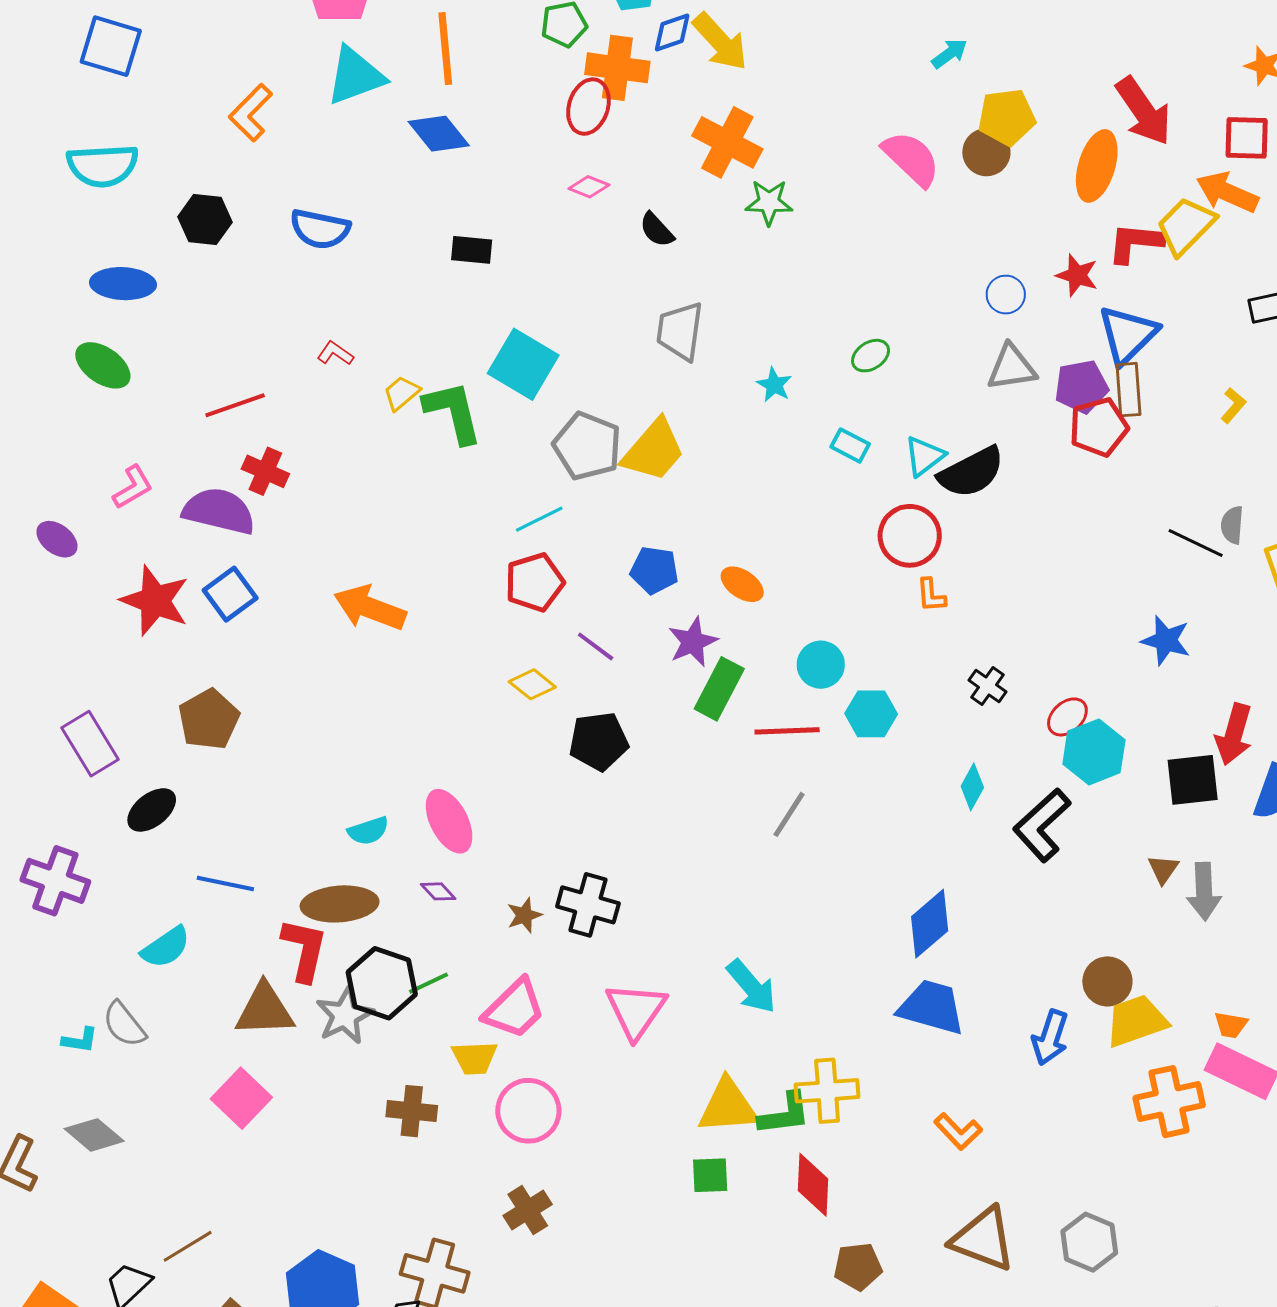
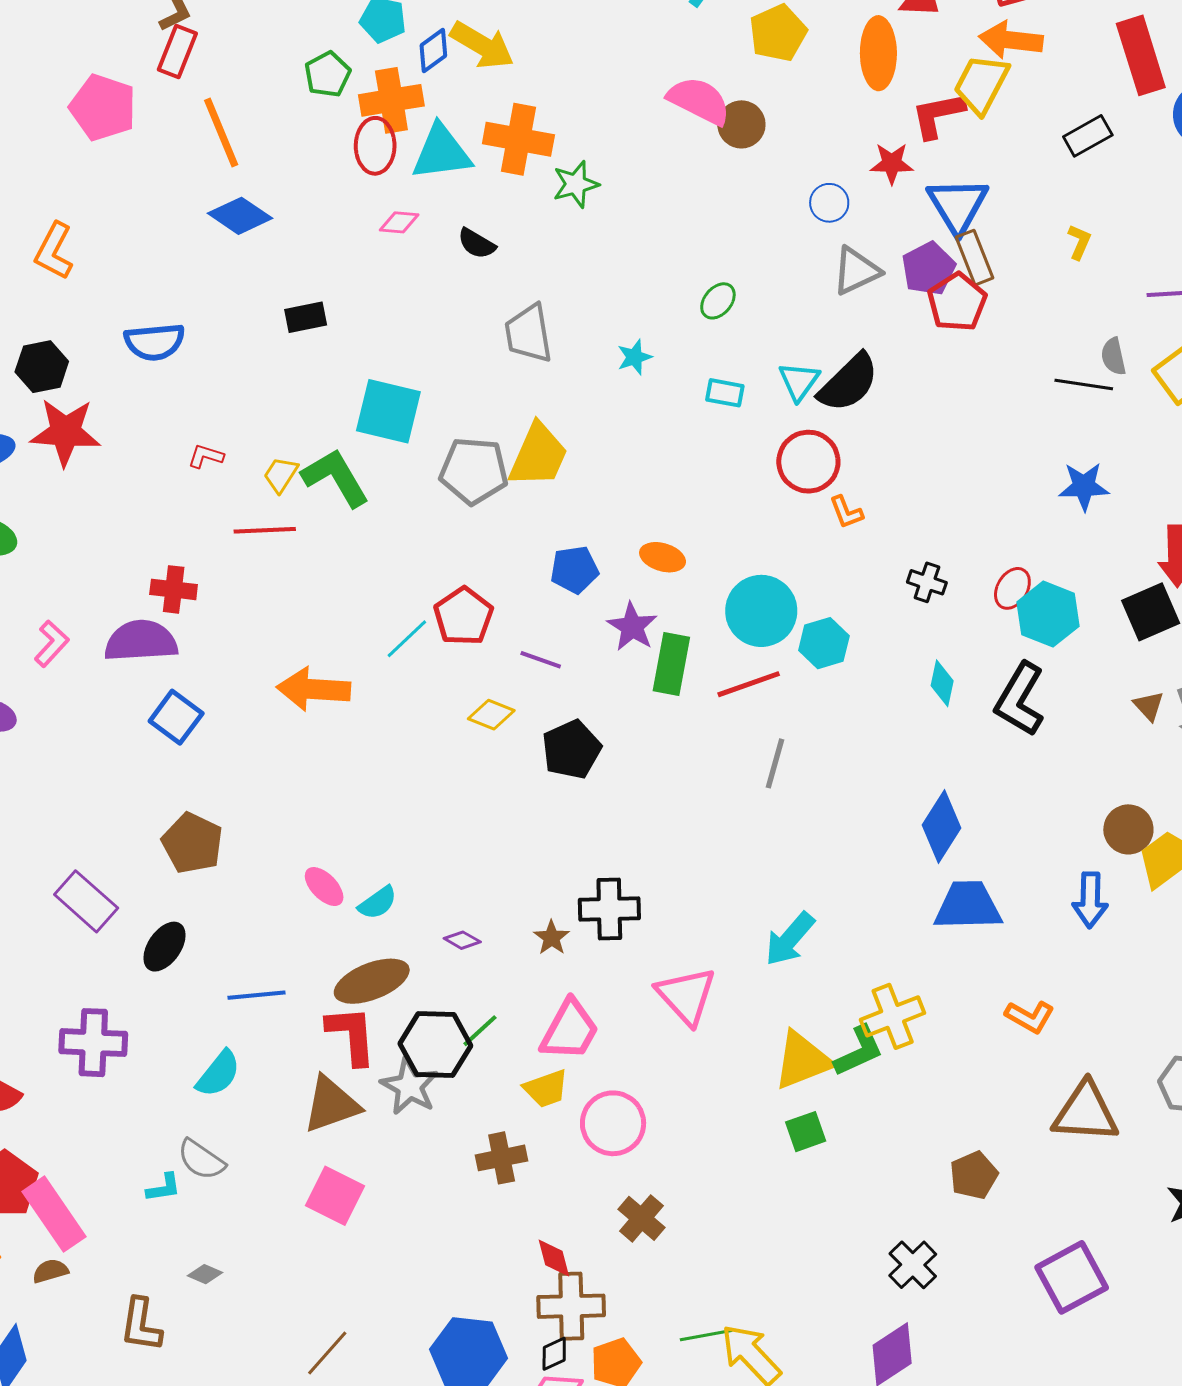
cyan triangle: (355, 76) -> (442, 152), moved, turned 30
brown circle: (986, 152) -> (741, 124), moved
cyan star: (774, 385) -> (635, 357), turned -30
red line: (235, 405) -> (265, 530), moved, turned 34
cyan line: (539, 519) -> (407, 639), moved
red star: (155, 601) -> (65, 432), moved
cyan circle: (821, 665) -> (761, 611), size x1.5
pink ellipse: (449, 821) -> (324, 887), moved, size x0.7
cyan arrow: (752, 987) -> (790, 939), turned 98
gray diamond: (94, 1135) -> (205, 1274), size x0.6
red diamond: (813, 1185) -> (554, 1258), moved, size x0.7

